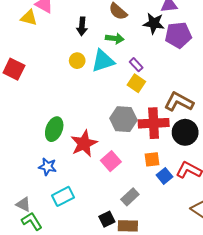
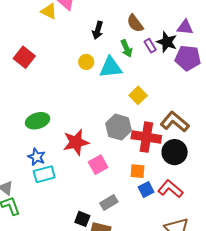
green arrow: (115, 38) -> (126, 48), turned 48
purple rectangle: (136, 65) -> (150, 46), moved
green ellipse: (54, 129) -> (38, 121), moved, turned 40
cyan rectangle: (63, 196) -> (44, 174), moved
black square: (107, 219) -> (82, 219), turned 35

